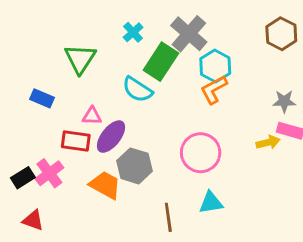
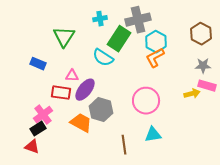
cyan cross: (133, 32) -> (100, 19), turned 32
gray cross: (189, 34) -> (138, 20), turned 35
brown hexagon: (281, 34) -> (201, 34), moved
black rectangle: (23, 178) -> (38, 129), moved

